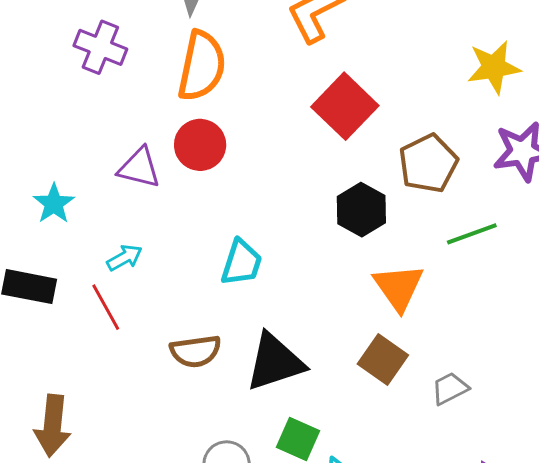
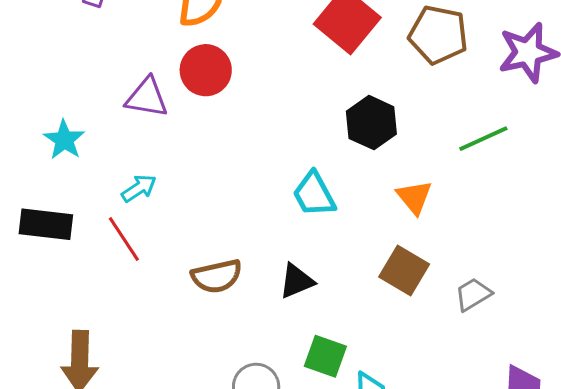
brown pentagon: (428, 163) -> (438, 35), moved, turned -30
cyan trapezoid: (241, 263) -> (314, 194), moved, turned 138
orange triangle: (399, 287) -> (414, 197), size x0.7
black triangle: (275, 362) -> (297, 281), size x0.6

